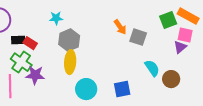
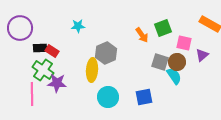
green square: (168, 20) -> (163, 28), moved
pink square: (185, 35) -> (184, 43), moved
gray square: (138, 37) -> (160, 62), moved
gray hexagon: (69, 40) -> (106, 53), moved
brown circle: (171, 79) -> (177, 62), moved

